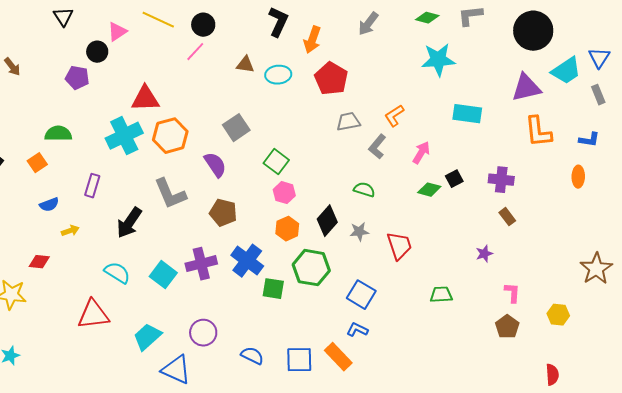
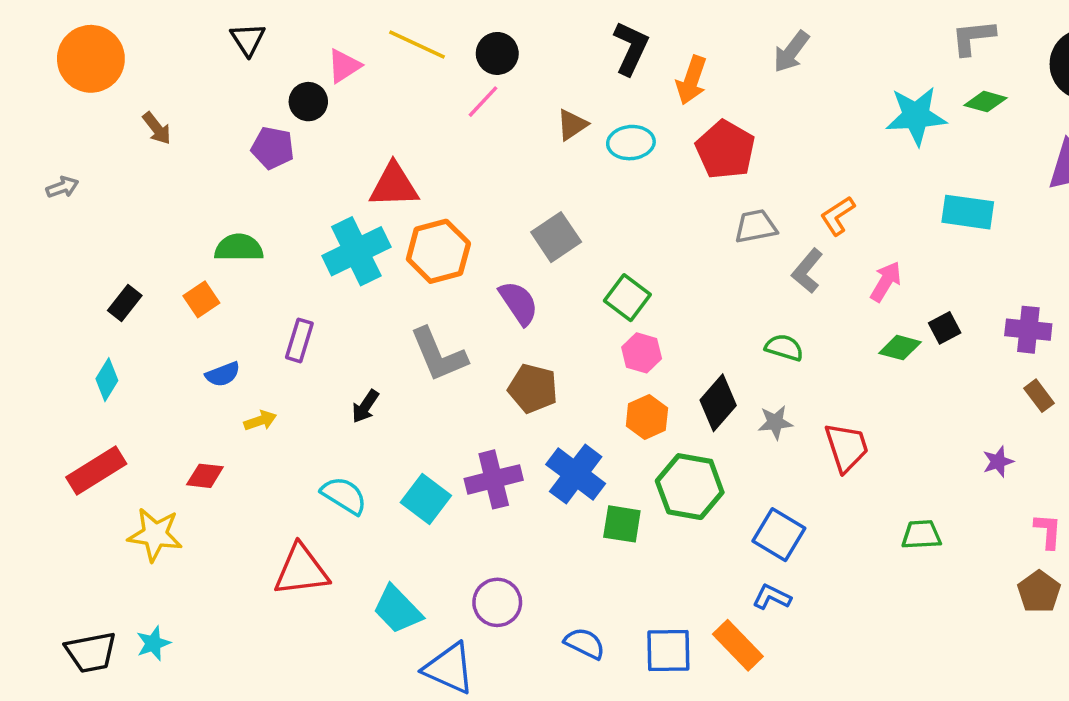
green diamond: (427, 18) -> (986, 102), moved
brown triangle: (245, 65) -> (572, 125), turned -42
black arrow: (129, 223) -> (365, 406), size x0.6
cyan trapezoid: (147, 337) -> (397, 610), turned -92

